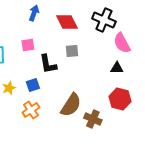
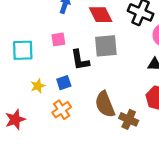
gray square: (72, 51) -> (106, 46), size x1.6
brown semicircle: (71, 105) -> (105, 104), turned 125

